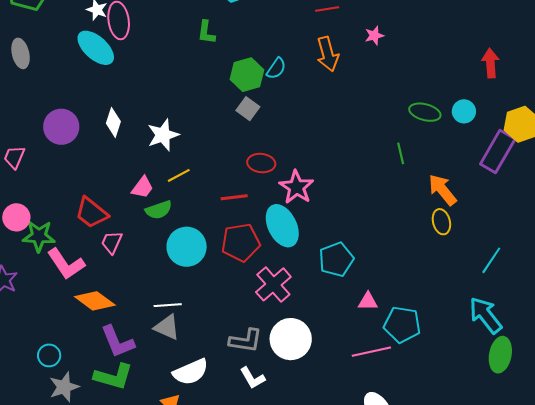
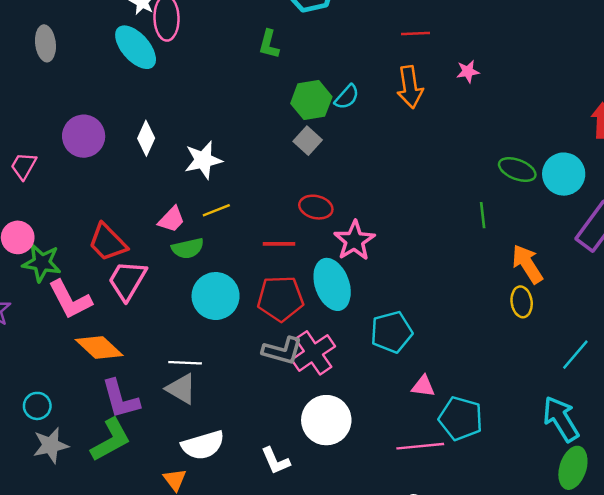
cyan circle: (464, 111) -> (564, 174), size x1.5
pink trapezoid: (112, 242) -> (127, 280), size x1.5
gray L-shape: (246, 341) -> (282, 351), moved
green L-shape: (113, 377) -> (111, 440), turned -51

